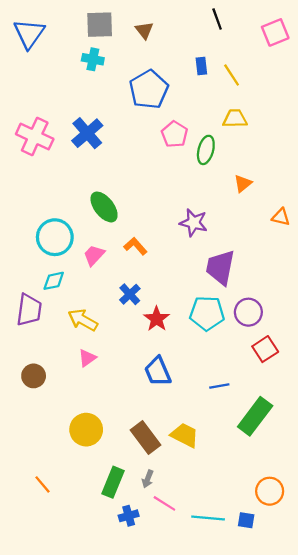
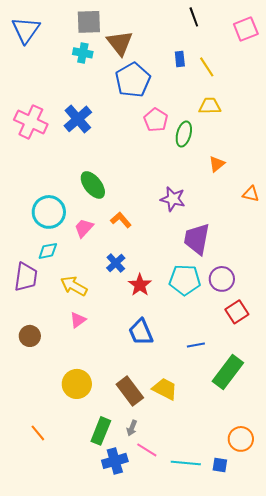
brown triangle: (144, 30) -> (120, 43), moved, size x1.6
blue cross: (129, 516) -> (115, 461), size x1.4

